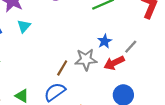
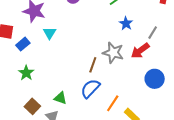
blue star: (105, 41) -> (126, 23), moved
gray star: (86, 59) -> (113, 53), turned 30

